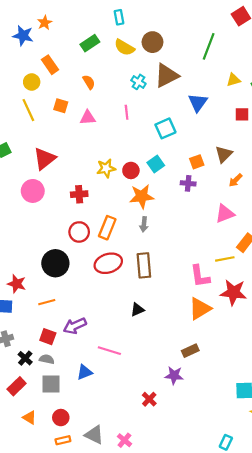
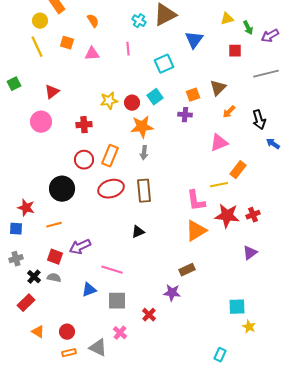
red triangle: (45, 159) -> (52, 92), size x0.7
gray square: (51, 384) -> (117, 301), moved
pink cross: (124, 440) -> (120, 333), moved

